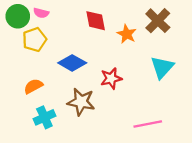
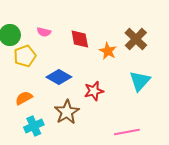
pink semicircle: (41, 13) -> (44, 32), moved
brown star: (81, 102) -> (67, 112), turned 30

